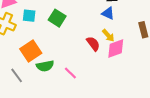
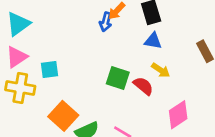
green square: (57, 18) -> (118, 78), moved
pink diamond: (116, 49) -> (178, 115), moved

